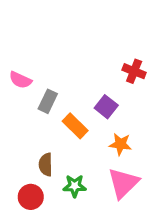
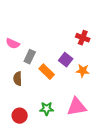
orange star: (120, 144) -> (83, 71), moved
brown semicircle: (46, 165) -> (18, 79), moved
pink triangle: (123, 183) -> (77, 107), turned 35

